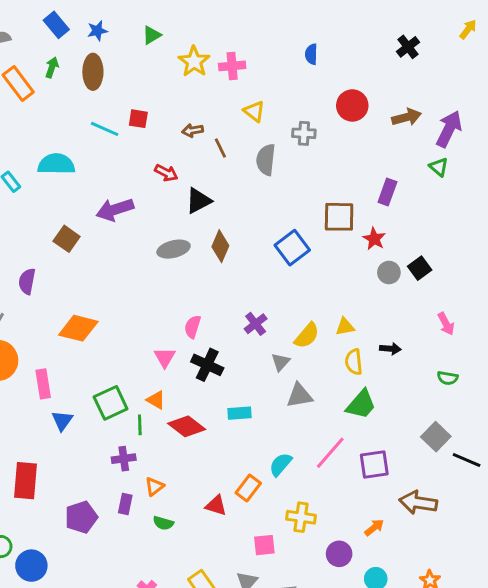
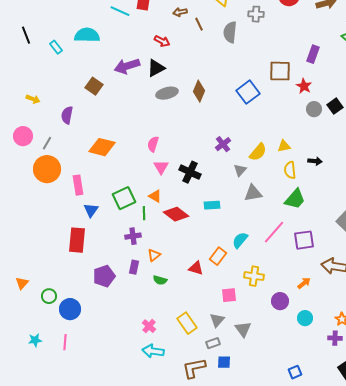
black triangle: (198, 201) -> (156, 68), moved
pink semicircle: (193, 327) -> (153, 144), moved
red rectangle: (26, 481) -> (77, 240), moved

